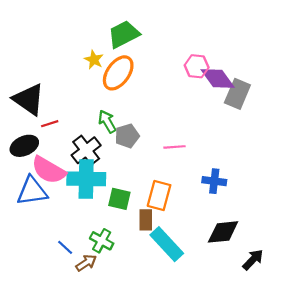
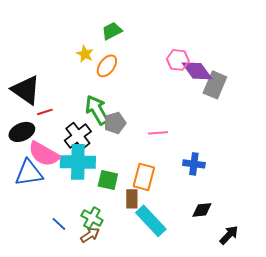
green trapezoid: (124, 34) -> (112, 31), size x0.7
orange ellipse: (118, 73) -> (107, 66), size x0.7
green arrow: (107, 122) -> (97, 110), size x1.4
black diamond: (223, 232) -> (202, 210), size x0.7
brown arrow: (86, 263) -> (90, 235), moved

